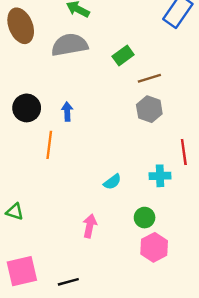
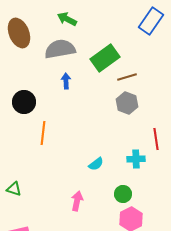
green rectangle: (123, 56) -> (105, 58), size x1.6
blue arrow: (67, 112) -> (66, 81), moved

